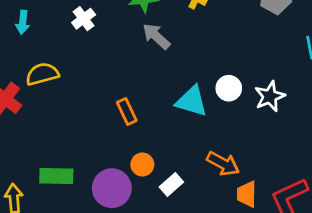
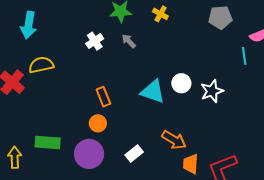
white cross: (84, 19) -> (95, 41), moved
cyan arrow: (23, 22) -> (29, 25), size x1.5
gray arrow: (156, 36) -> (129, 41), size x0.7
orange circle: (142, 165) -> (98, 123), moved

